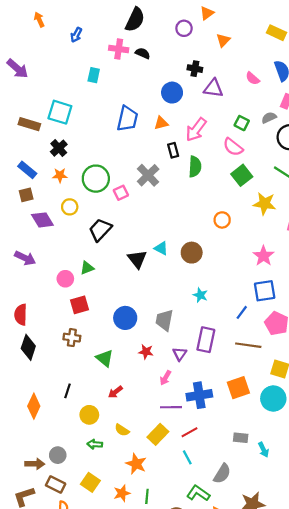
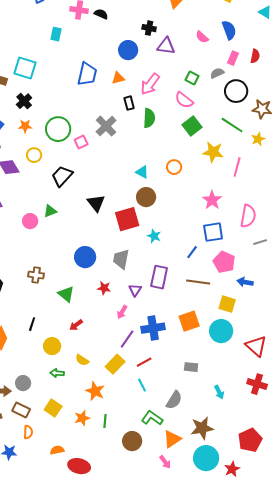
cyan triangle: (161, 248) -> (142, 172), moved
red square: (79, 305) -> (127, 219), moved, size x1.4
purple line: (171, 407) -> (127, 339), turned -54
cyan arrow: (263, 450) -> (219, 392), moved

